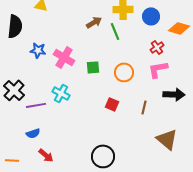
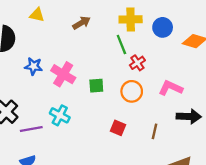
brown arrow: (94, 22) -> (81, 23), moved
red cross: (157, 47) -> (137, 63), moved
pink L-shape: (158, 69) -> (171, 88), turned 35

